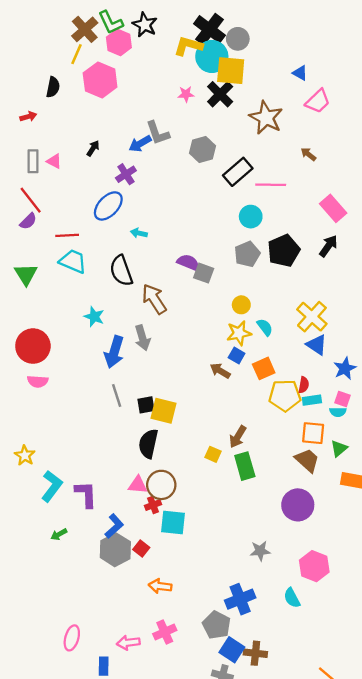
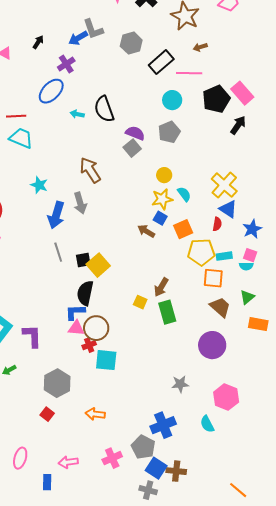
brown arrow: (308, 154) -> (200, 47), moved, turned -56
black pentagon: (284, 251) -> (216, 99), moved
purple semicircle: (188, 262) -> (135, 133), moved
black semicircle: (121, 271) -> (104, 109), moved
gray square: (204, 273) -> (132, 148), turned 30
red semicircle: (304, 385) -> (217, 224), moved
yellow square: (164, 411) -> (98, 265), turned 35
orange square: (313, 433) -> (213, 278), moved
blue L-shape: (114, 526) -> (75, 312), moved, turned -140
red square: (141, 548) -> (47, 414), moved
pink cross: (165, 632) -> (112, 458), moved

